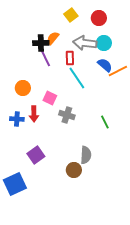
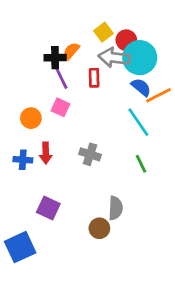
yellow square: (71, 15) -> (103, 32), moved
red circle: (99, 18) -> (126, 40), moved
cyan circle: (104, 43) -> (140, 58), size x1.6
cyan line: (77, 78) -> (138, 122), moved
pink square: (50, 98) -> (60, 107), moved
purple square: (36, 155) -> (48, 208), turned -30

